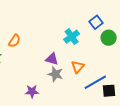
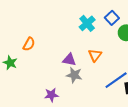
cyan cross: (72, 37) -> (87, 23), moved
orange triangle: (78, 67) -> (95, 55), moved

